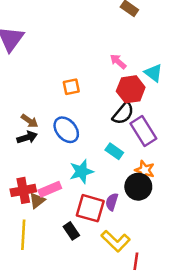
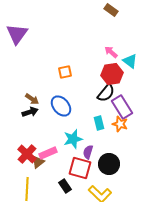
pink arrow: (118, 61) -> (111, 52), moved
cyan rectangle: (114, 151) -> (99, 123), turned 40
orange star: (145, 170) -> (120, 124), moved
black circle: (138, 187) -> (109, 164), moved
red cross: (23, 190) -> (27, 154), turned -36
purple semicircle: (112, 202) -> (88, 152), moved

